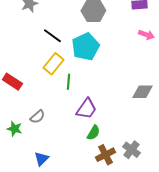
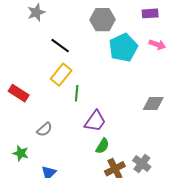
cyan pentagon: (85, 47) -> (123, 48), moved
green star: (14, 129) -> (21, 153), moved

